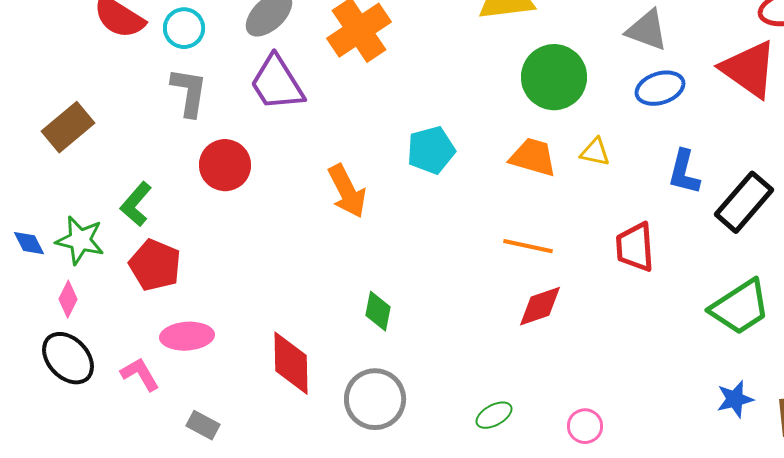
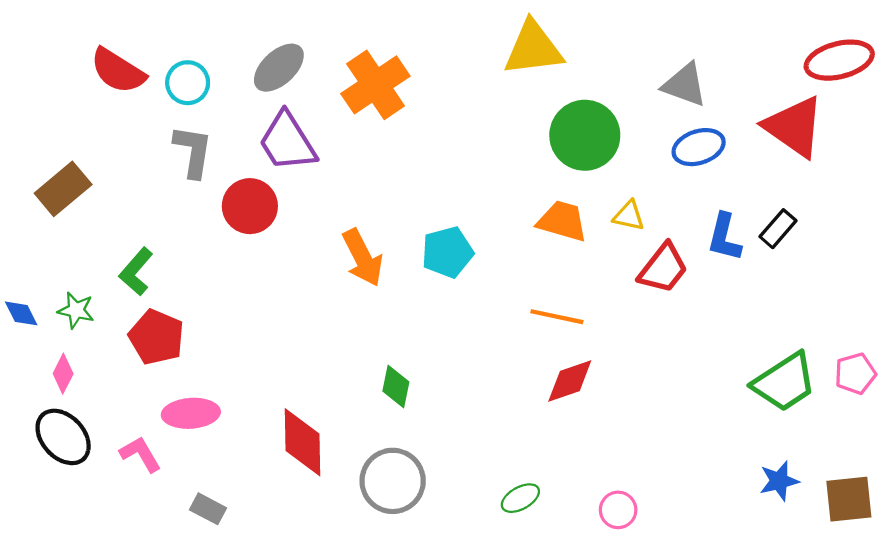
cyan pentagon: (431, 150) -> (447, 252), moved
red circle: (225, 165) -> (250, 206), moved
black rectangle: (744, 202) -> (778, 229), moved, size x0.6
green star: (80, 240) -> (76, 310), size x0.7
red trapezoid: (635, 247) -> (663, 268), moved, turned -138

